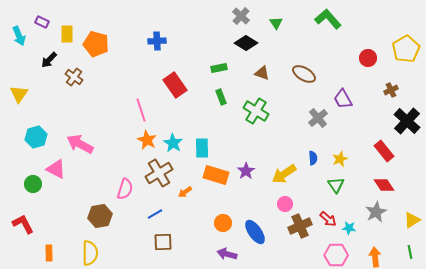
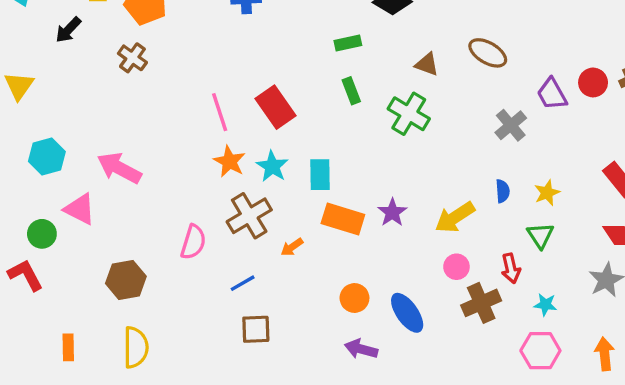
red circle: (368, 58) -> (593, 82), moved
brown triangle: (262, 73) -> (427, 64), moved
brown cross: (74, 77) -> (132, 58), moved
red rectangle: (175, 85) -> (276, 107), moved
brown hexagon: (100, 216) -> (126, 280), moved
red arrow: (328, 219) -> (511, 268), moved, turned 36
red L-shape: (23, 224) -> (25, 275), moved
cyan star: (349, 228) -> (545, 305), moved

